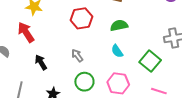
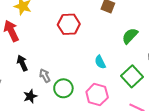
green semicircle: (119, 25) -> (130, 36), moved, turned -42
gray arrow: (77, 55) -> (45, 76), moved

